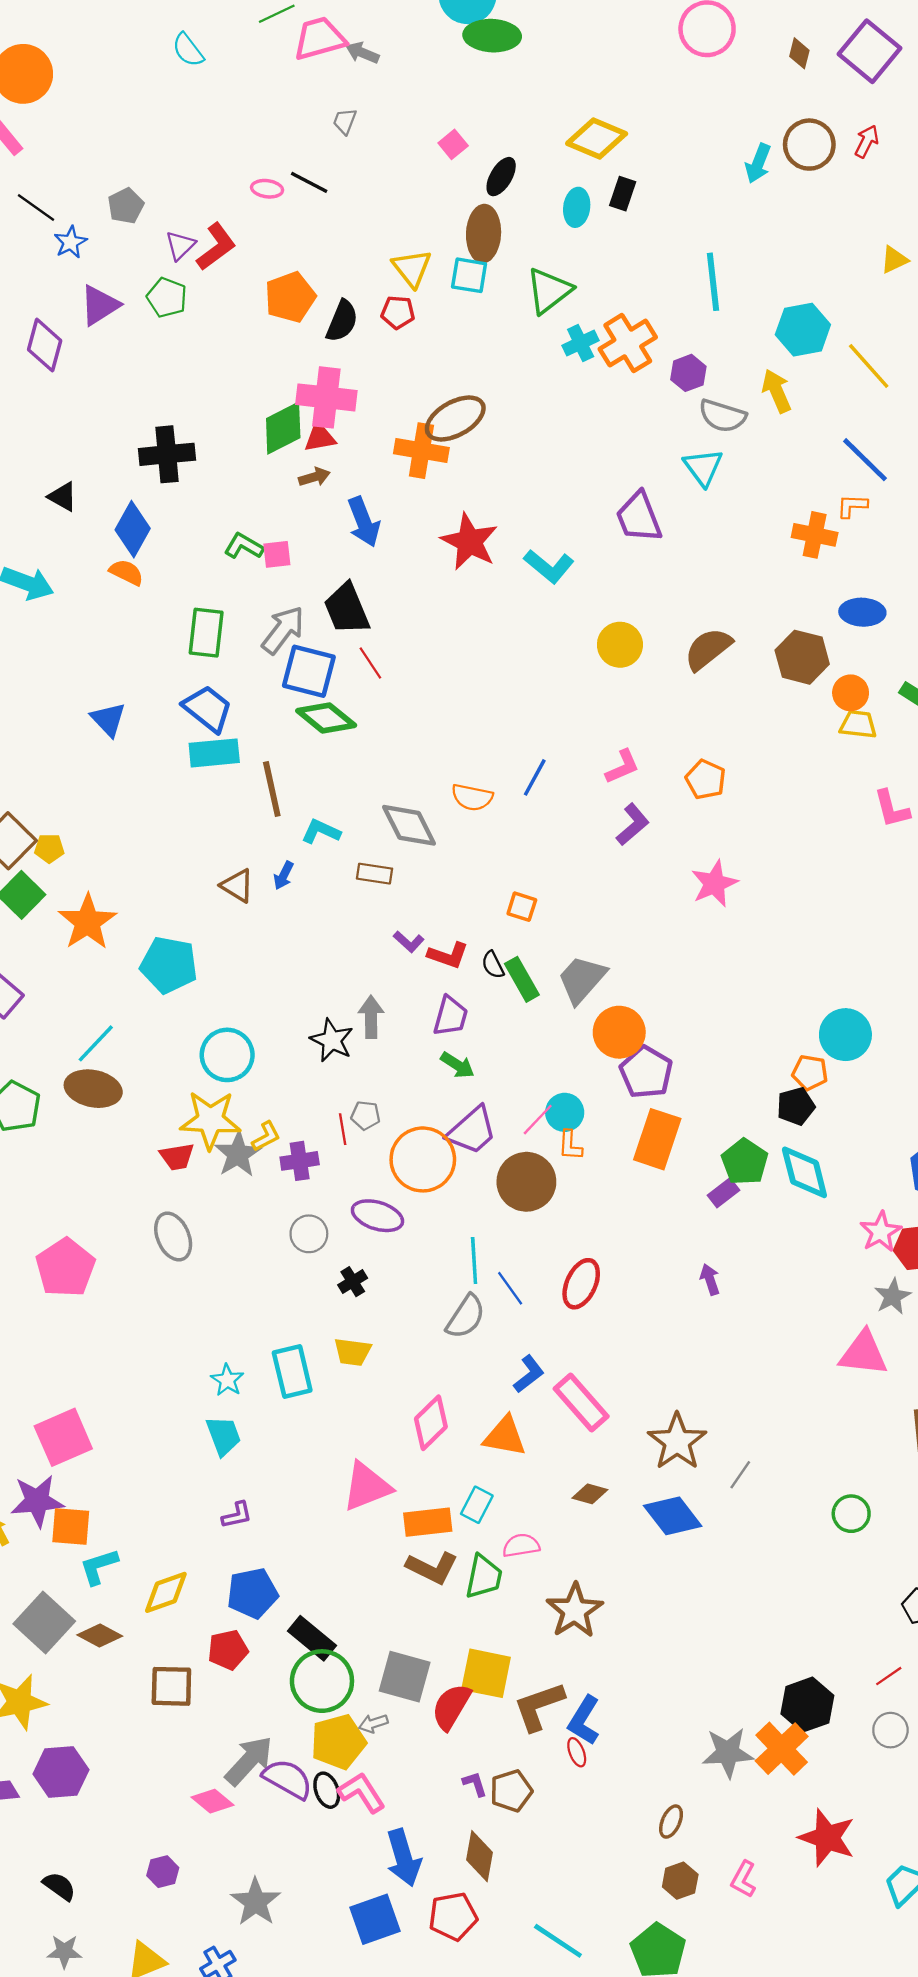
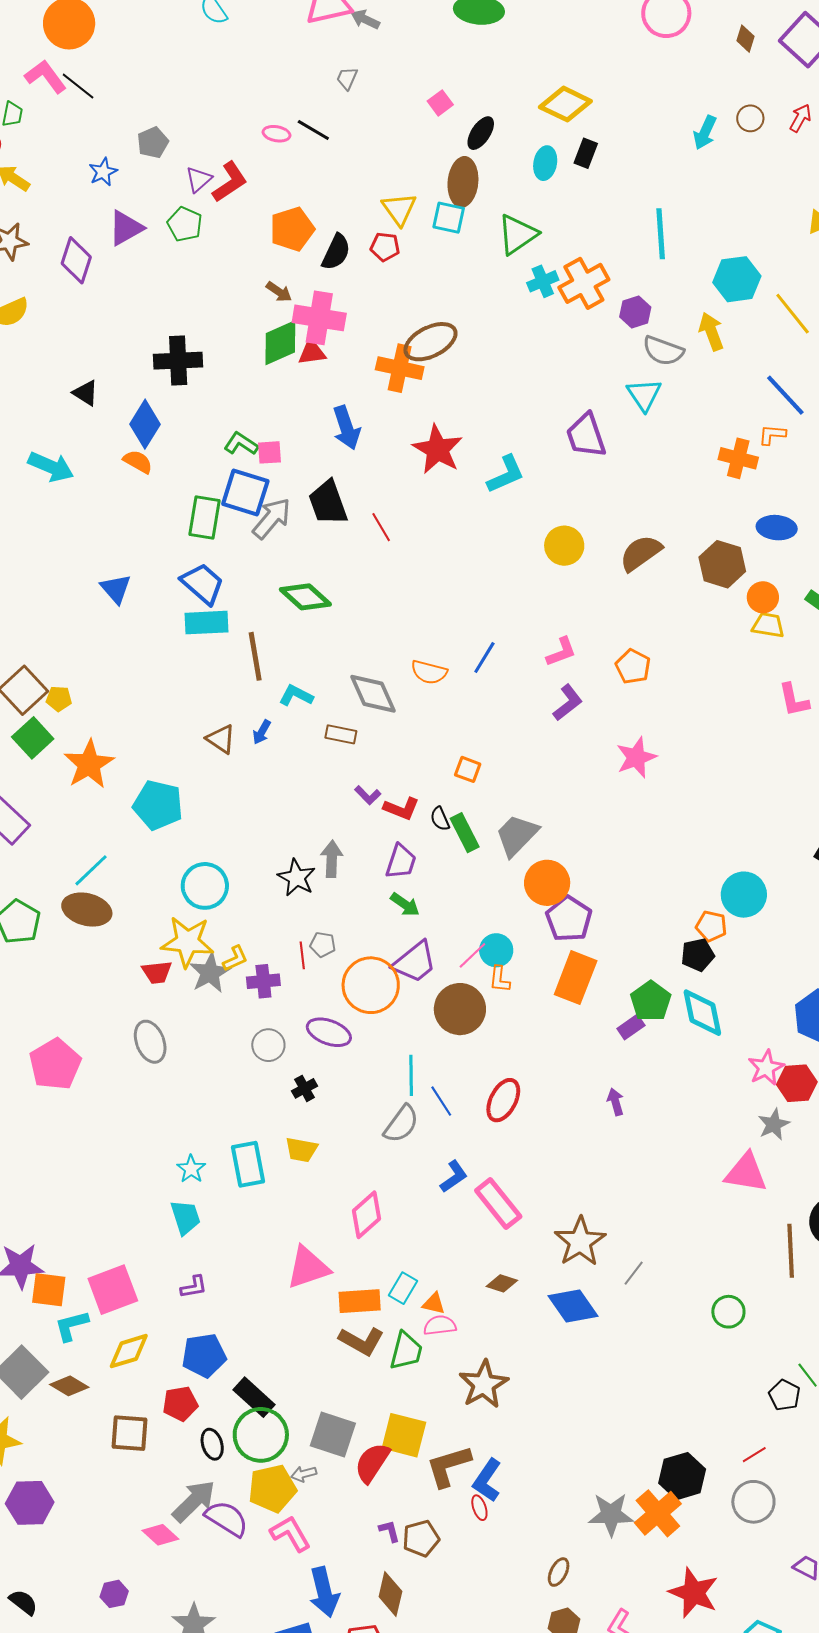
brown circle: (809, 145) -> (750, 118), size x0.6
black line: (36, 208) -> (78, 86), moved
brown arrow: (314, 477) -> (279, 292), moved, turned 48
cyan L-shape: (549, 566) -> (506, 474), turned -66
red line: (370, 663) -> (381, 527), moved
blue square: (309, 671) -> (245, 493), moved
orange triangle: (505, 1436) -> (434, 1304), moved, size x0.6
pink square: (63, 1437) -> (113, 1290), moved
gray circle: (890, 1730) -> (753, 1502), size x1.4
black ellipse: (327, 1790) -> (212, 1444), moved

